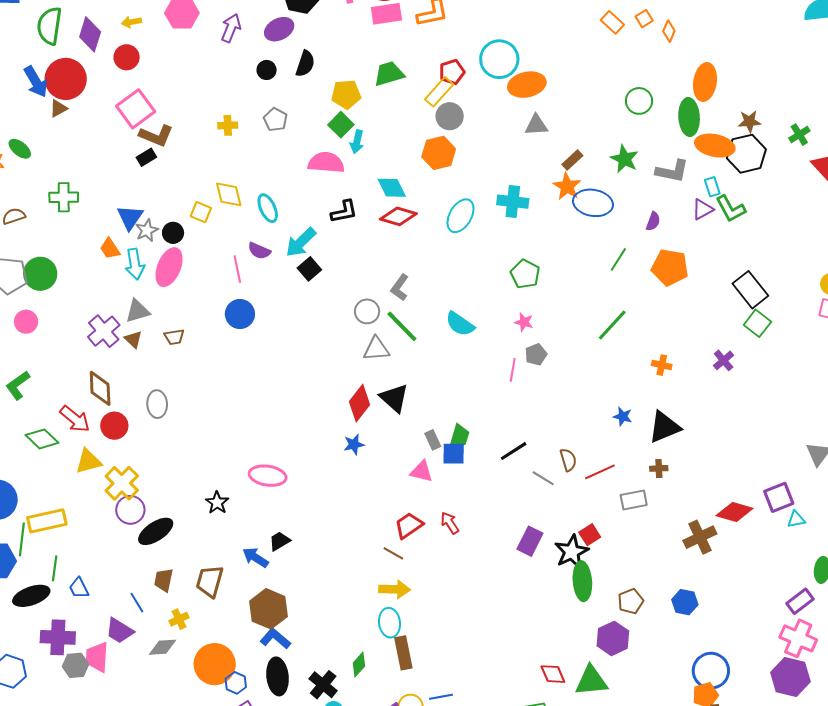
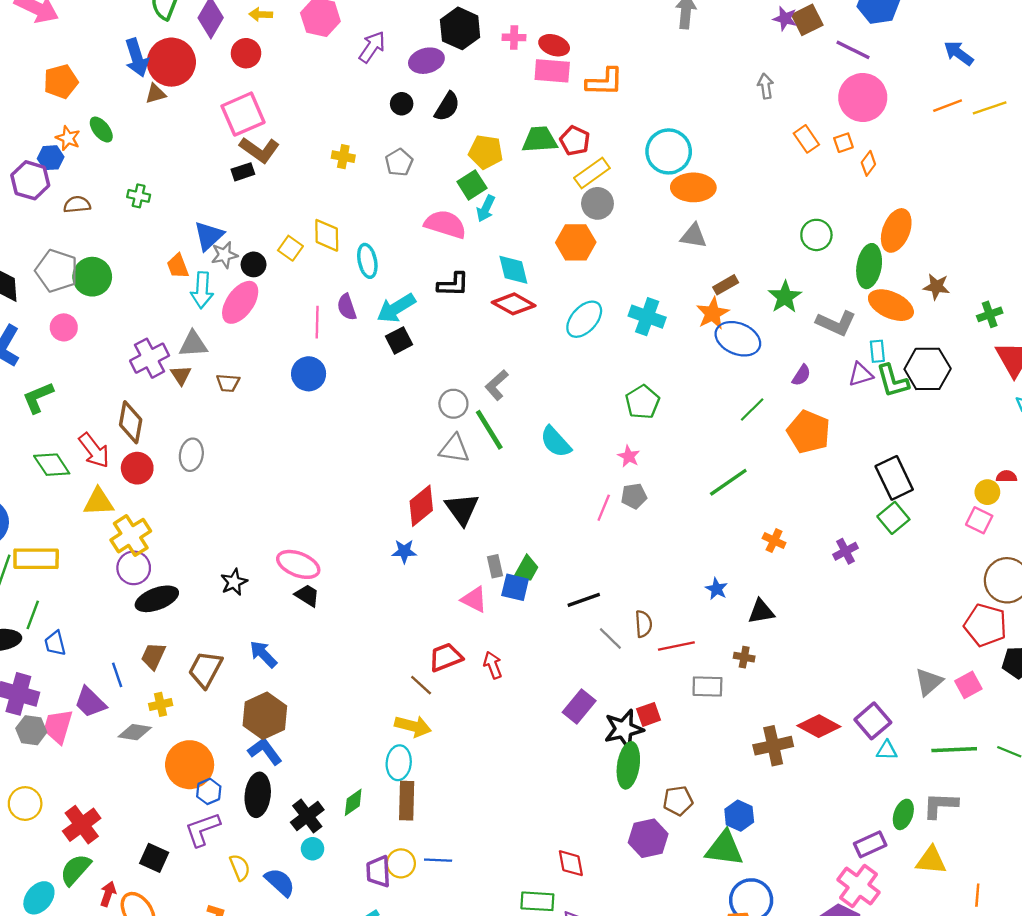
red pentagon: (452, 72) -> (575, 141), moved, turned 30
black hexagon: (746, 154) -> (928, 369), moved
green cross: (64, 197) -> (139, 196), size x0.7
purple semicircle: (259, 251) -> (347, 307), turned 35
black triangle: (664, 427) -> (761, 612), size x0.7
purple square: (779, 497) -> (873, 721), turned -32
black trapezoid: (279, 541) -> (307, 595), moved, turned 50
green triangle: (591, 681) -> (724, 848), moved

